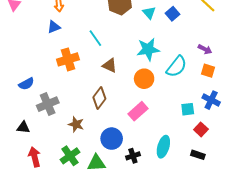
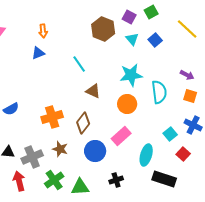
orange cross: (68, 59) -> (52, 117), moved
cyan semicircle: (177, 67) -> (159, 92), turned -45
gray cross: (48, 104) -> (32, 157), moved
cyan square: (188, 109) -> (170, 134), turned -32
blue circle: (112, 139) -> (95, 151), moved
cyan ellipse: (163, 147) -> (146, 155), moved
black rectangle: (198, 155) -> (164, 179), moved, size x1.6

